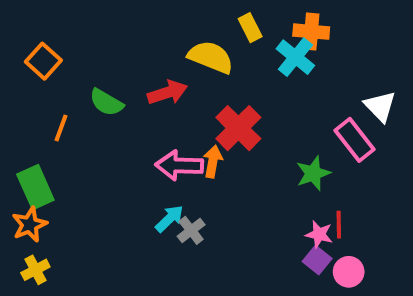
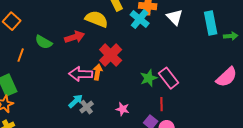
white triangle: (380, 106) -> (175, 17), moved
pink rectangle: (355, 140) -> (169, 78), moved
pink star: (319, 234) -> (123, 109), moved

